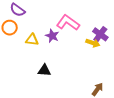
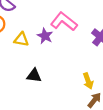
yellow arrow: (93, 43) -> (88, 81), moved, turned 48

